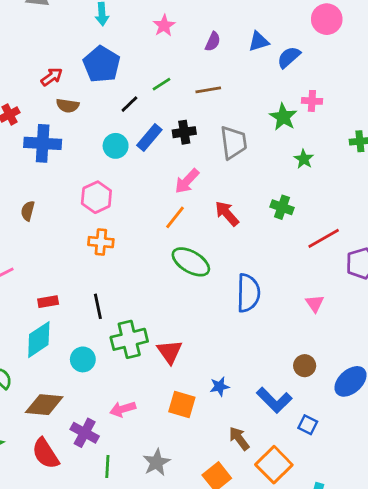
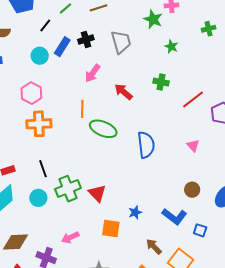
orange line: (175, 217) -> (82, 109), moved, turned -30
orange cross: (101, 242) -> (39, 124), size x1.4
cyan circle: (83, 359) -> (38, 198), moved

